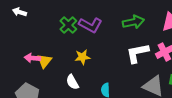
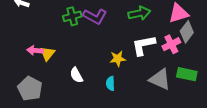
green cross: (68, 25) -> (72, 16), turned 30
yellow star: (82, 57) -> (118, 59), moved

